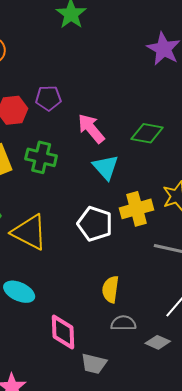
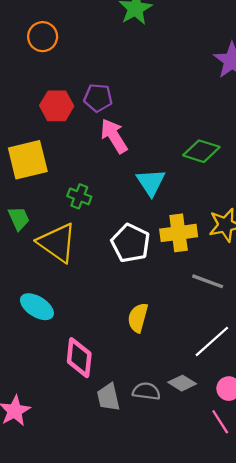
pink arrow: (91, 129) -> (114, 136), moved
green cross: (41, 157) -> (79, 196), moved, size x0.7
gray semicircle: (123, 323) -> (146, 391), moved
gray trapezoid: (94, 364) -> (108, 397), turned 56

